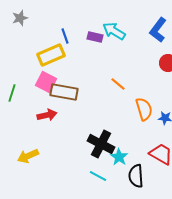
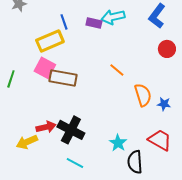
cyan arrow: (114, 31) -> (113, 17), turned -45
red arrow: (47, 115) -> (46, 127), moved
black cross: (101, 144) -> (71, 130), moved
cyan line: (98, 176) -> (75, 163), moved

